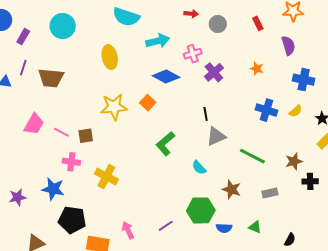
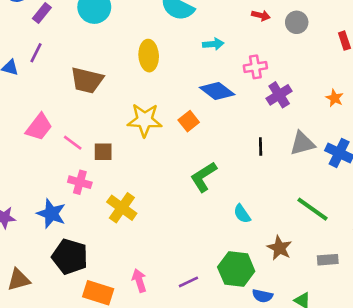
gray circle: (218, 24) -> (297, 22), moved
cyan arrow: (158, 41) -> (213, 44), size x0.7
brown trapezoid: (51, 78) -> (87, 80), moved
gray triangle: (216, 136) -> (302, 143), moved

